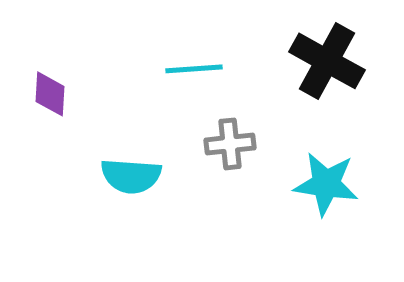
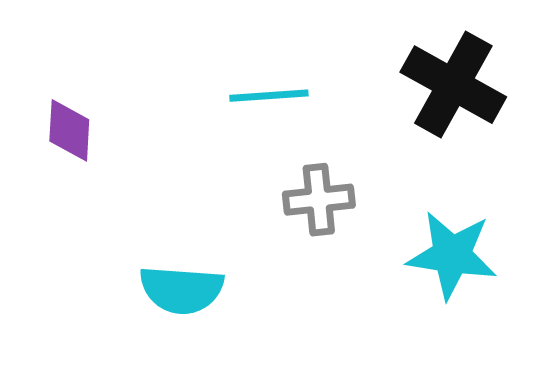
cyan semicircle: (131, 176) -> (182, 290), moved

